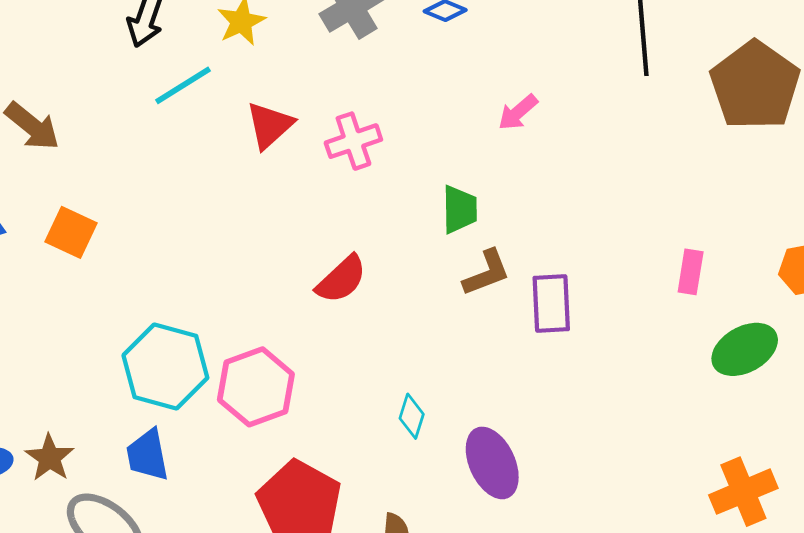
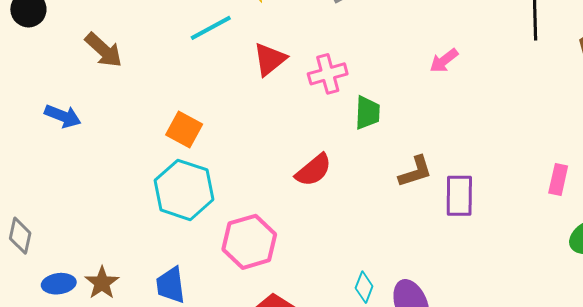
green trapezoid: (460, 209) -> (367, 113), moved
orange square: (71, 232) -> (184, 129), moved
cyan hexagon: (165, 367) -> (184, 190), moved
cyan diamond: (412, 416) -> (364, 287), moved

